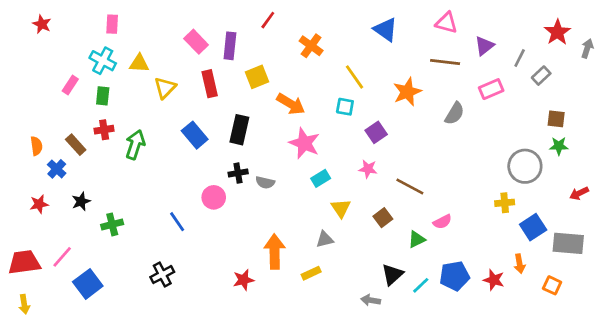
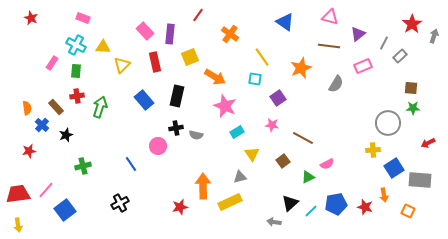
pink rectangle: (112, 24) -> (83, 18), turned -72
black star: (81, 201) -> (66, 135), moved
yellow rectangle: (311, 273) -> (230, 202), size x1.6

